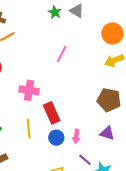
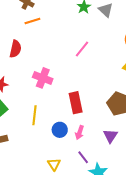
red rectangle: (52, 113) -> (76, 103), moved
purple triangle: (107, 133) -> (110, 136), turned 35

